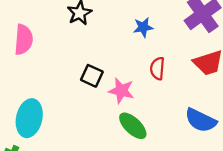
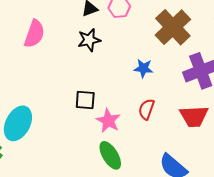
pink semicircle: (24, 40) -> (34, 34), moved
black square: (92, 76) -> (85, 100), turned -35

